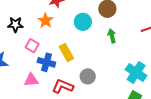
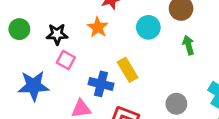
pink square: (32, 46) -> (66, 60), moved
gray circle: (88, 76) -> (176, 104), moved

